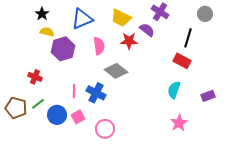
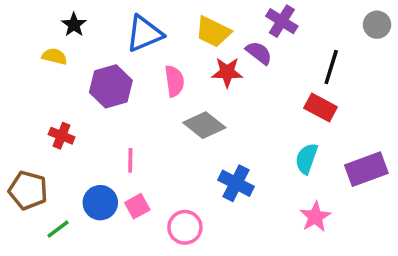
gray circle: (205, 14) -> (377, 25), moved
yellow semicircle: (47, 32) -> (54, 56), moved
blue cross: (96, 93) -> (236, 183), moved
purple rectangle: (208, 96) -> (366, 169), size x1.6
green line: (38, 104) -> (58, 229), moved

